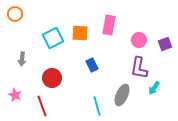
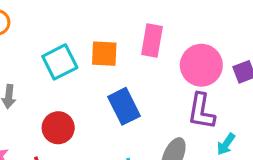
pink circle: (139, 40) -> (201, 65), size x1.6
blue rectangle: (92, 65) -> (124, 106), size x1.5

